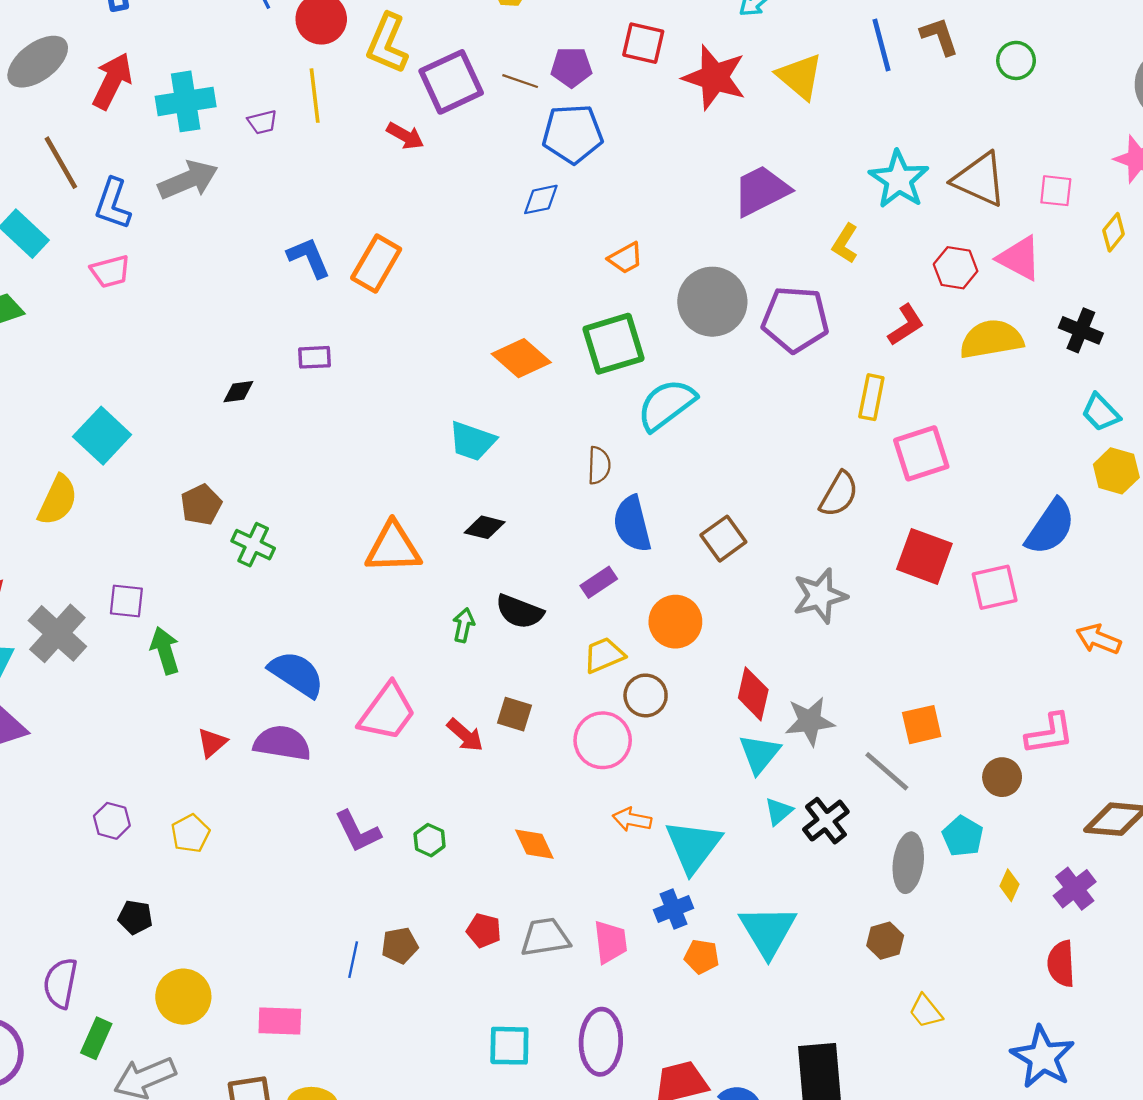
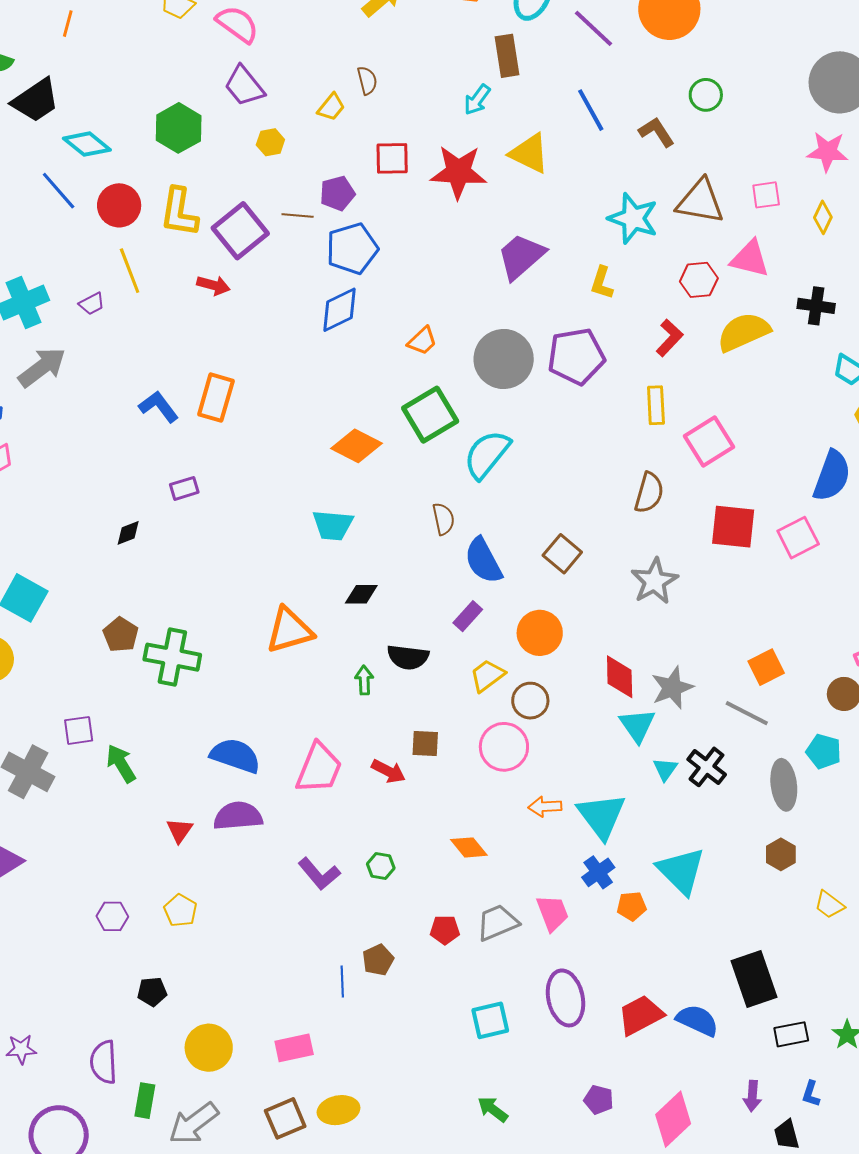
brown L-shape: (939, 36) -> (657, 132), moved
blue diamond: (541, 199) -> (340, 310), size x1.4
green cross: (253, 545) -> (172, 657), size x1.5

